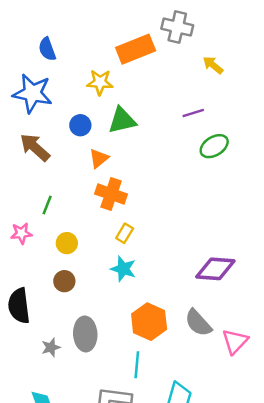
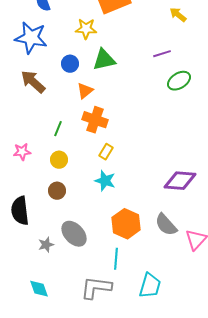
green line: (47, 205) -> (58, 129), moved
gray ellipse: (85, 334) -> (74, 234), turned -40

